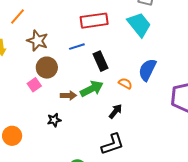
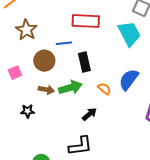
brown circle: (47, 68) -> (44, 61), moved

